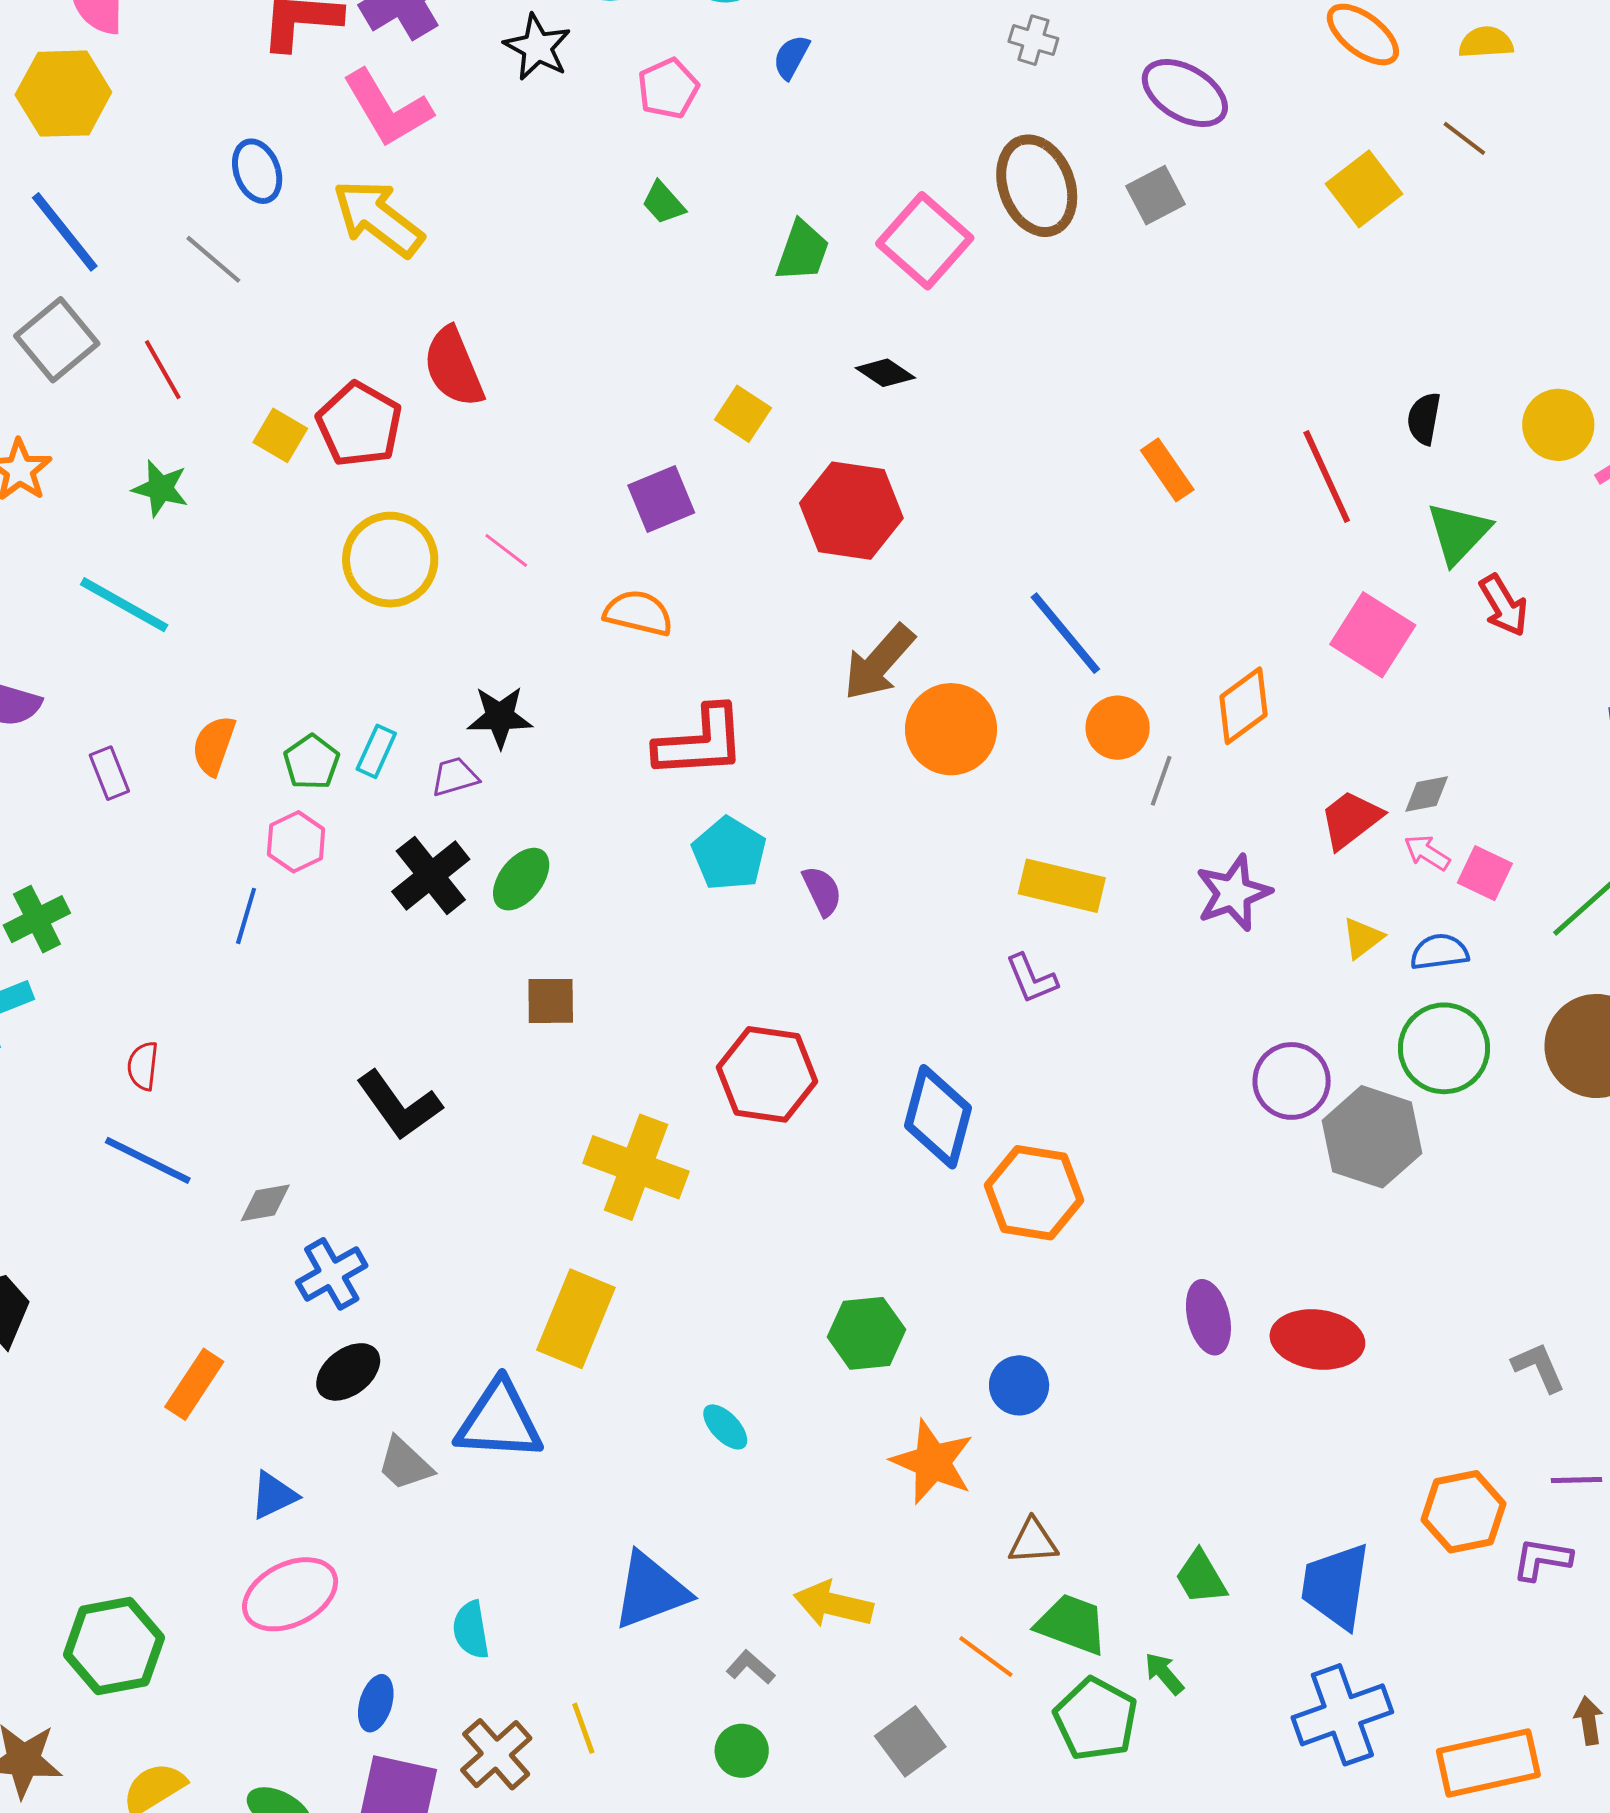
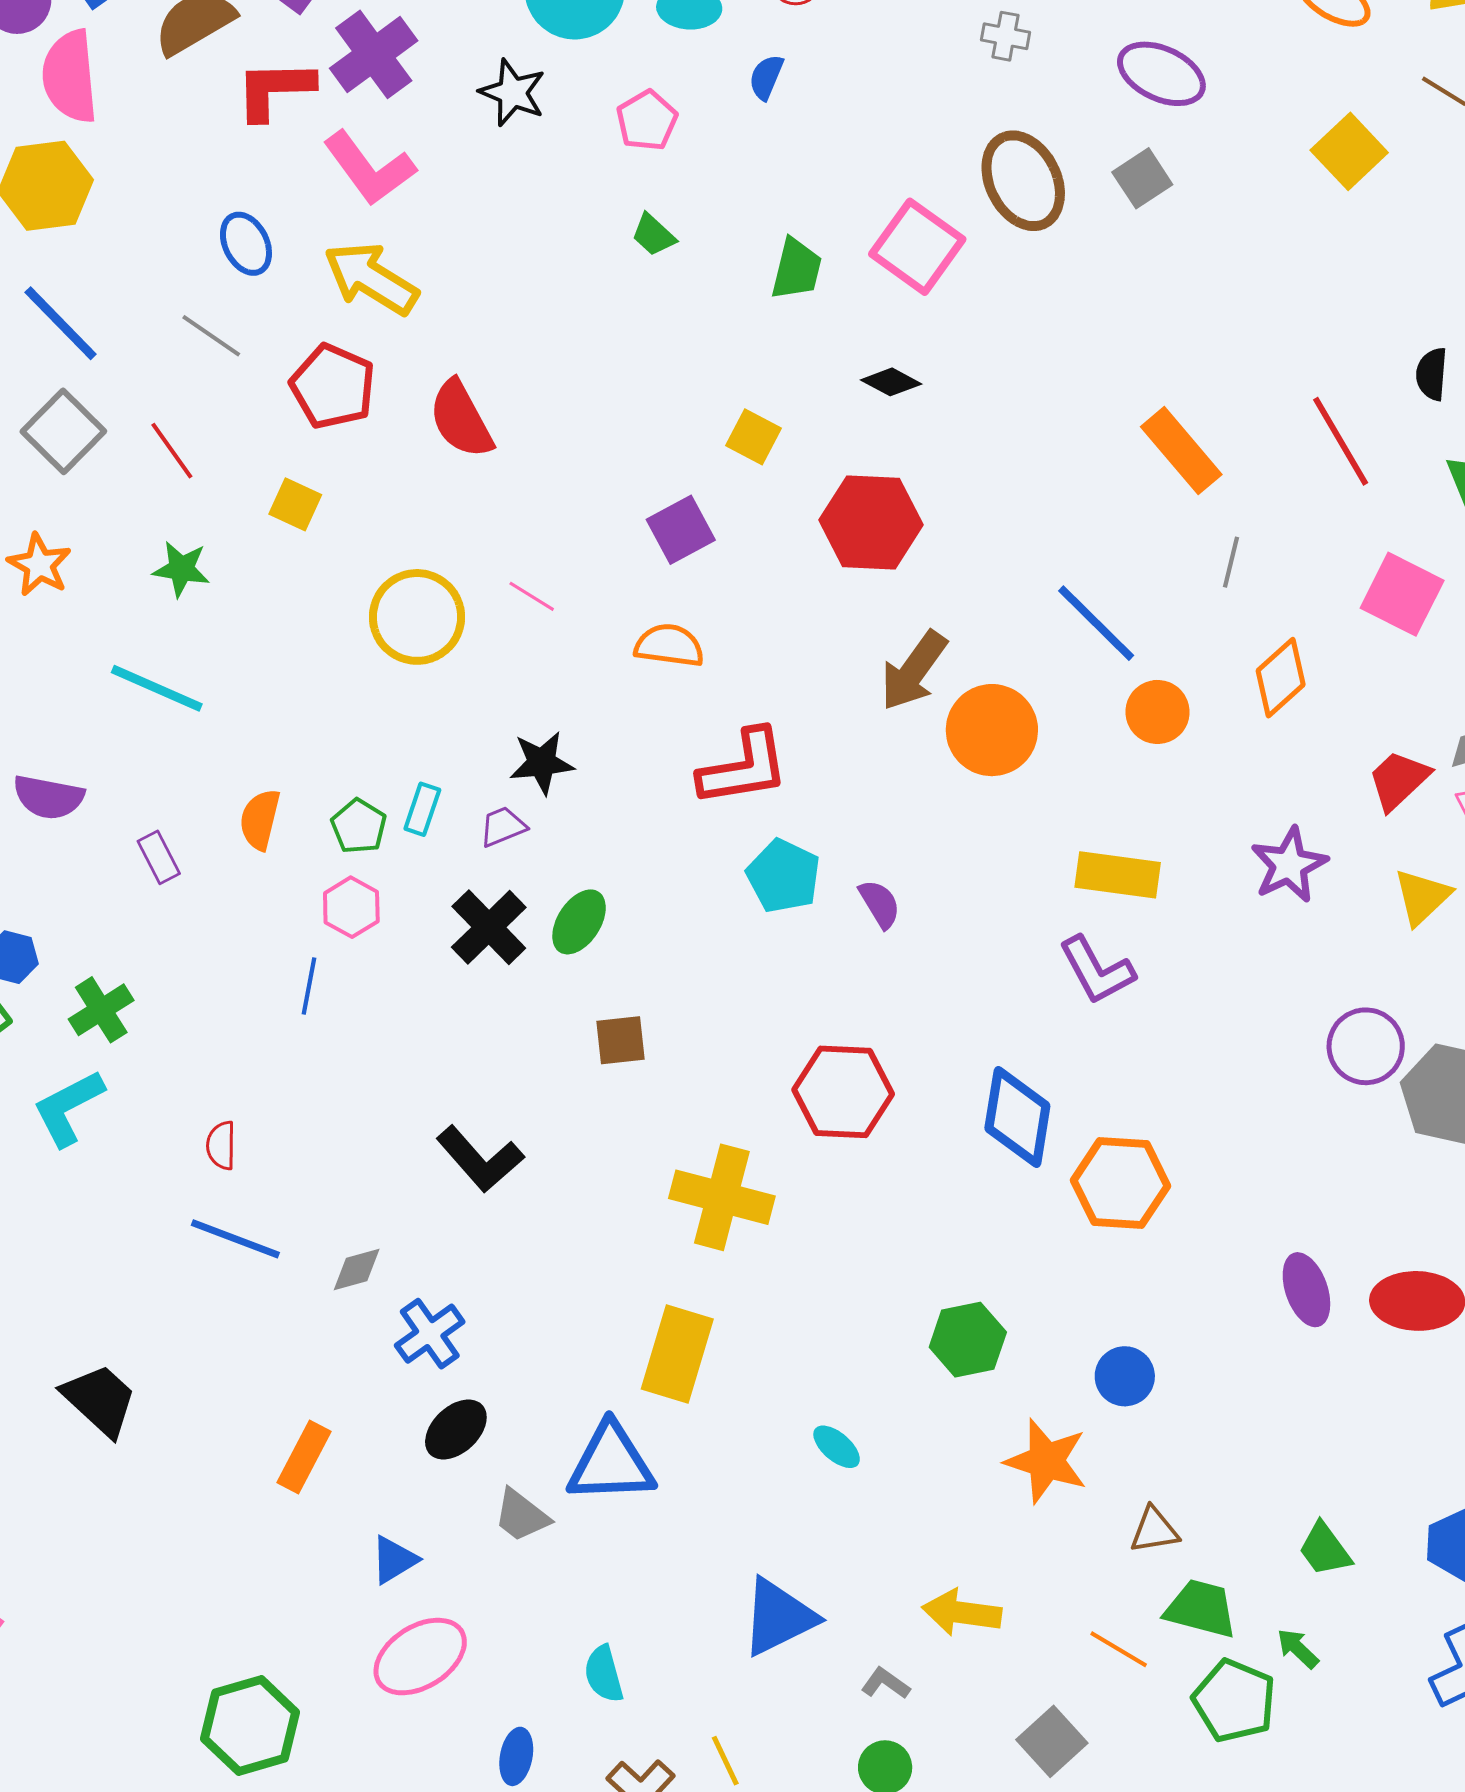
red pentagon: (359, 424) -> (333, 386), moved
orange rectangle: (1167, 470) -> (1181, 451), size x1.4
gray line: (1161, 781) -> (1231, 562), moved
yellow triangle: (1363, 938) -> (1422, 897), size x1.4
purple L-shape: (1032, 979) -> (1097, 970), size x1.4

